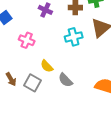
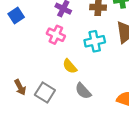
pink cross: (27, 40) -> (56, 35), moved
yellow semicircle: (47, 66) -> (70, 66), moved

